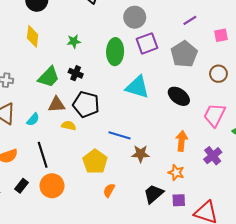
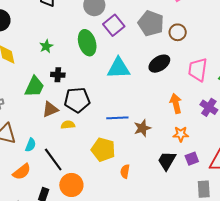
brown circle: (218, 74) -> (178, 32), moved
black ellipse: (179, 96) -> (159, 64), turned -50
cyan semicircle: (33, 119) -> (31, 145), moved

